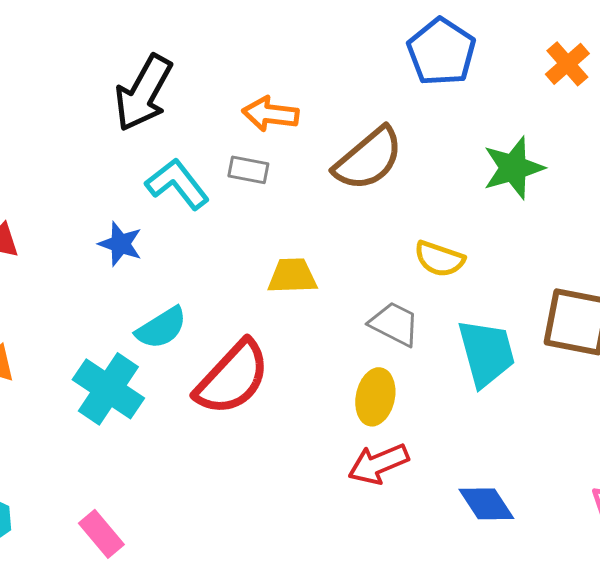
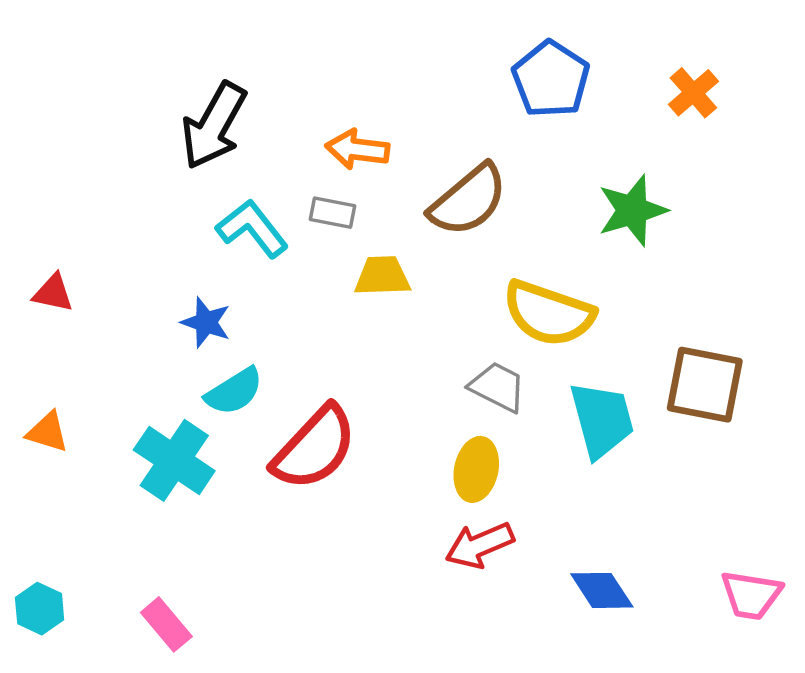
blue star: (120, 244) -> (206, 322), moved
yellow semicircle: (439, 259) -> (549, 313), size x1.6
yellow trapezoid: (292, 276) -> (382, 276), moved

